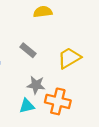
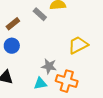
gray rectangle: (28, 50) -> (40, 14), moved

